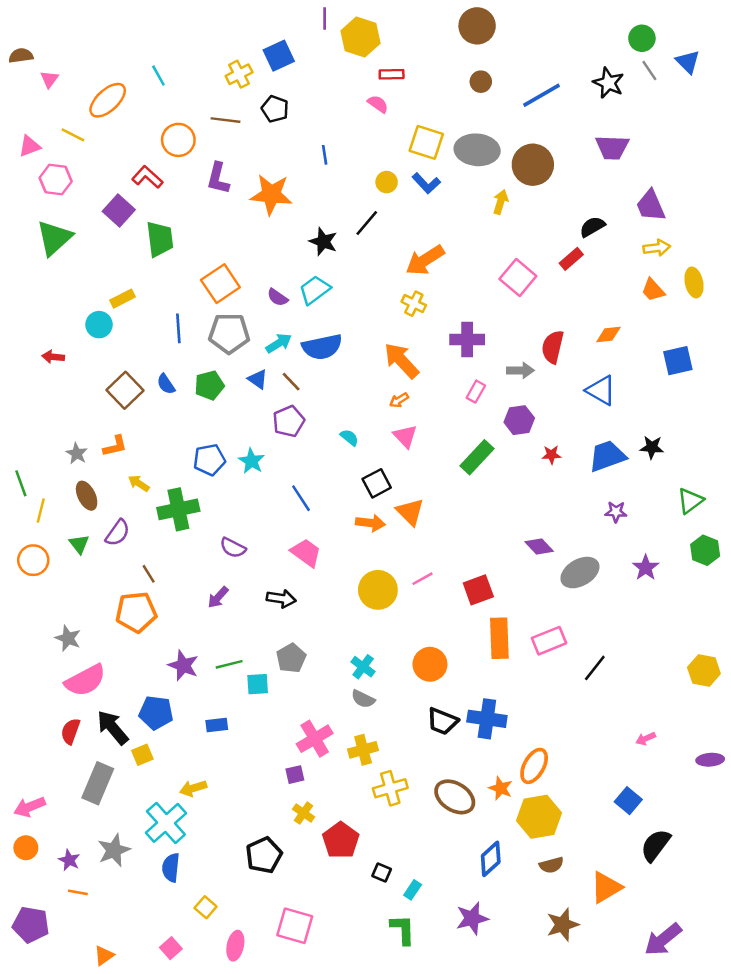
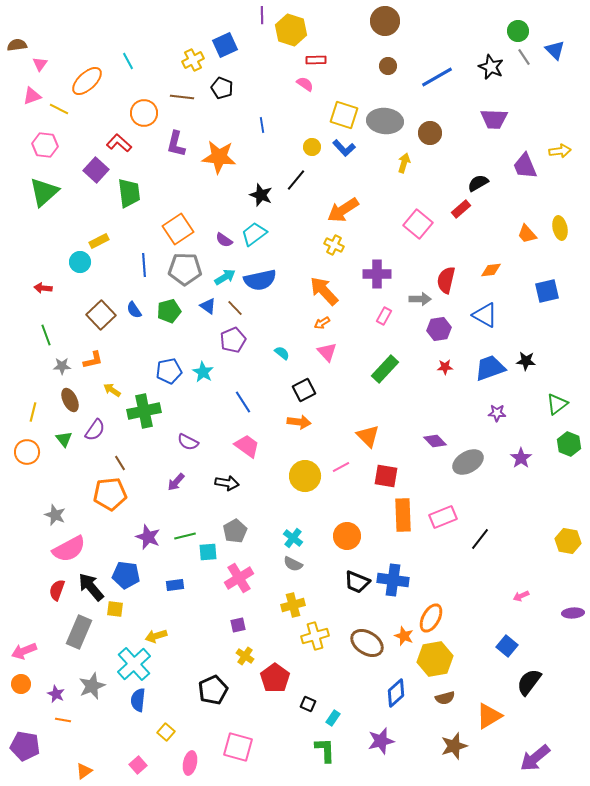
pink triangle: (30, 146) -> (32, 96), moved
brown circle: (533, 165) -> (430, 133), size x0.7
yellow arrow: (657, 248) -> (560, 151), moved
purple hexagon: (519, 420) -> (439, 329), moved
gray star: (77, 454) -> (62, 366), turned -30
green line: (21, 483) -> (46, 335), moved
orange triangle: (410, 512) -> (368, 436), moved
red square: (478, 590) -> (386, 476), turned 30
pink cross: (315, 739) -> (239, 578), moved
yellow square: (142, 755) -> (115, 609), turned 30

